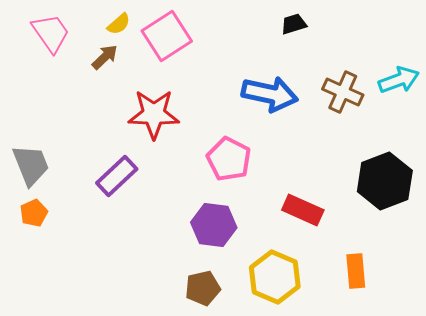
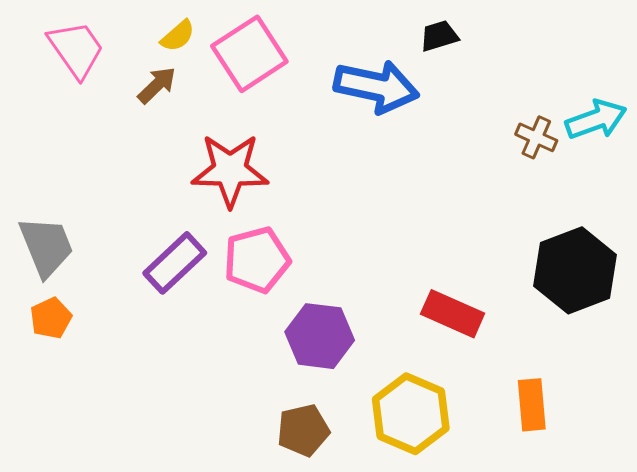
brown cross: (343, 92) -> (536, 137), moved, size x0.7
blue arrow: (270, 94) -> (376, 87), moved
pink pentagon: (229, 159) -> (257, 260), moved, turned 30

